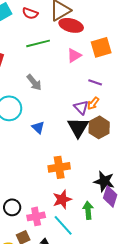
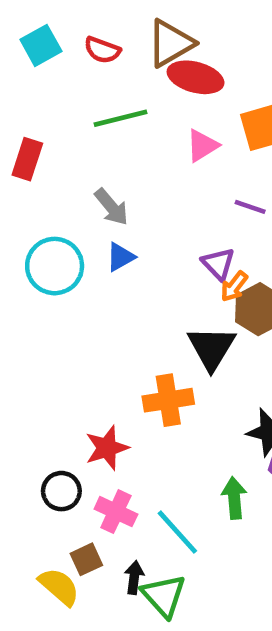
orange arrow: (93, 103) -> (234, 286), moved
blue triangle: (38, 127) -> (120, 257), moved, turned 48
black triangle: (78, 127) -> (211, 348), moved
red star: (62, 199) -> (107, 448), moved
pink cross: (36, 216) -> (116, 512), turned 36

